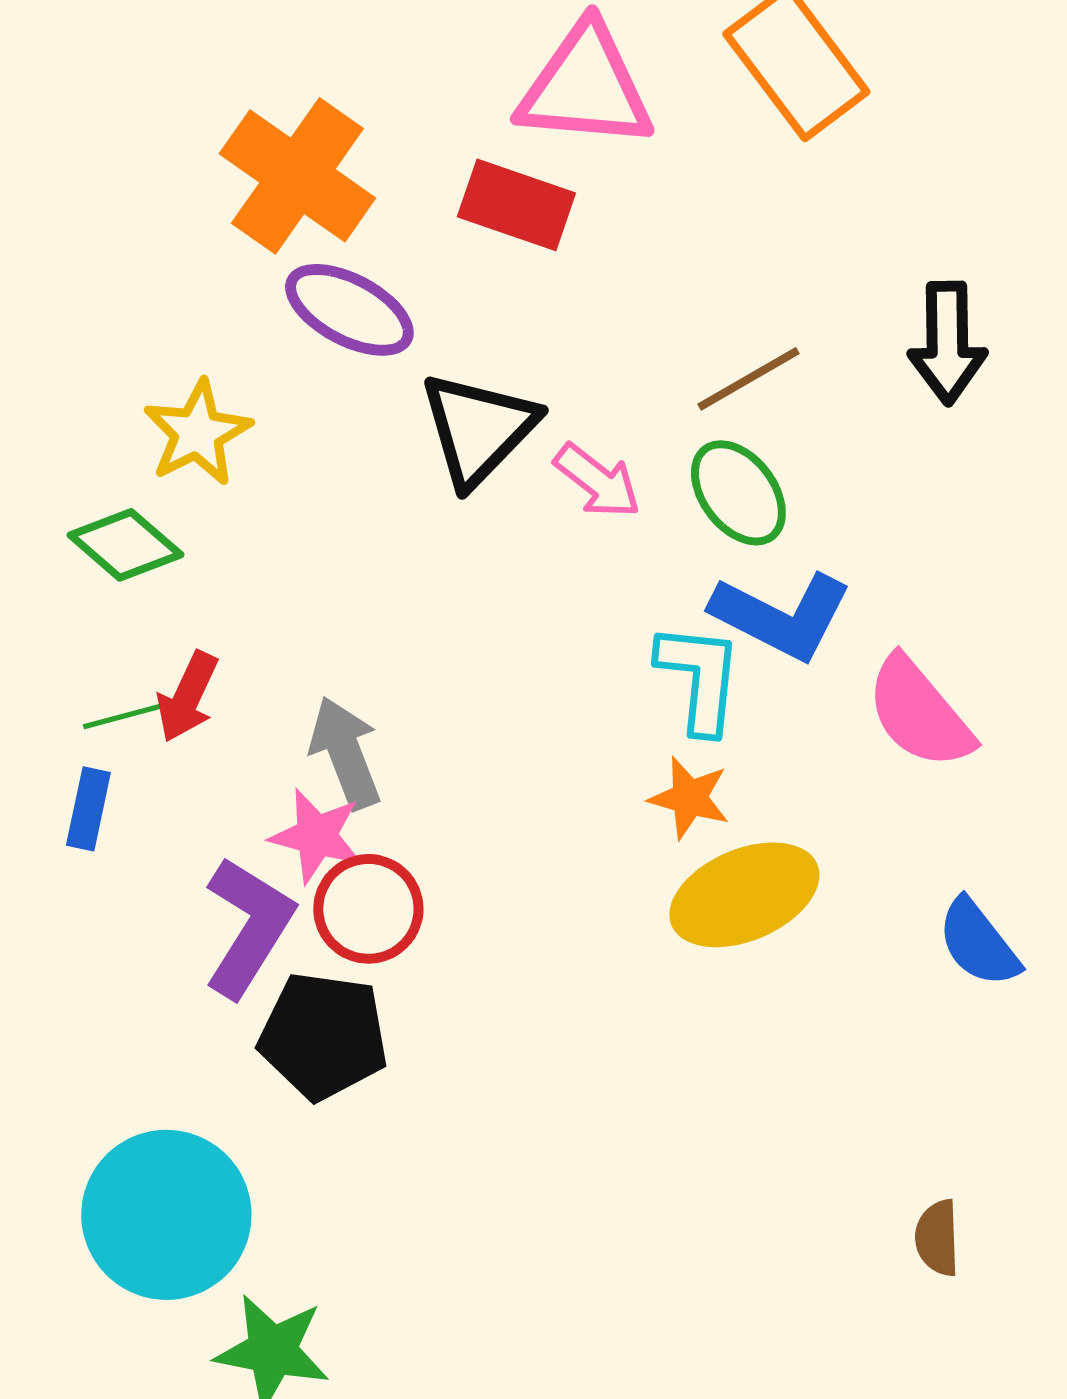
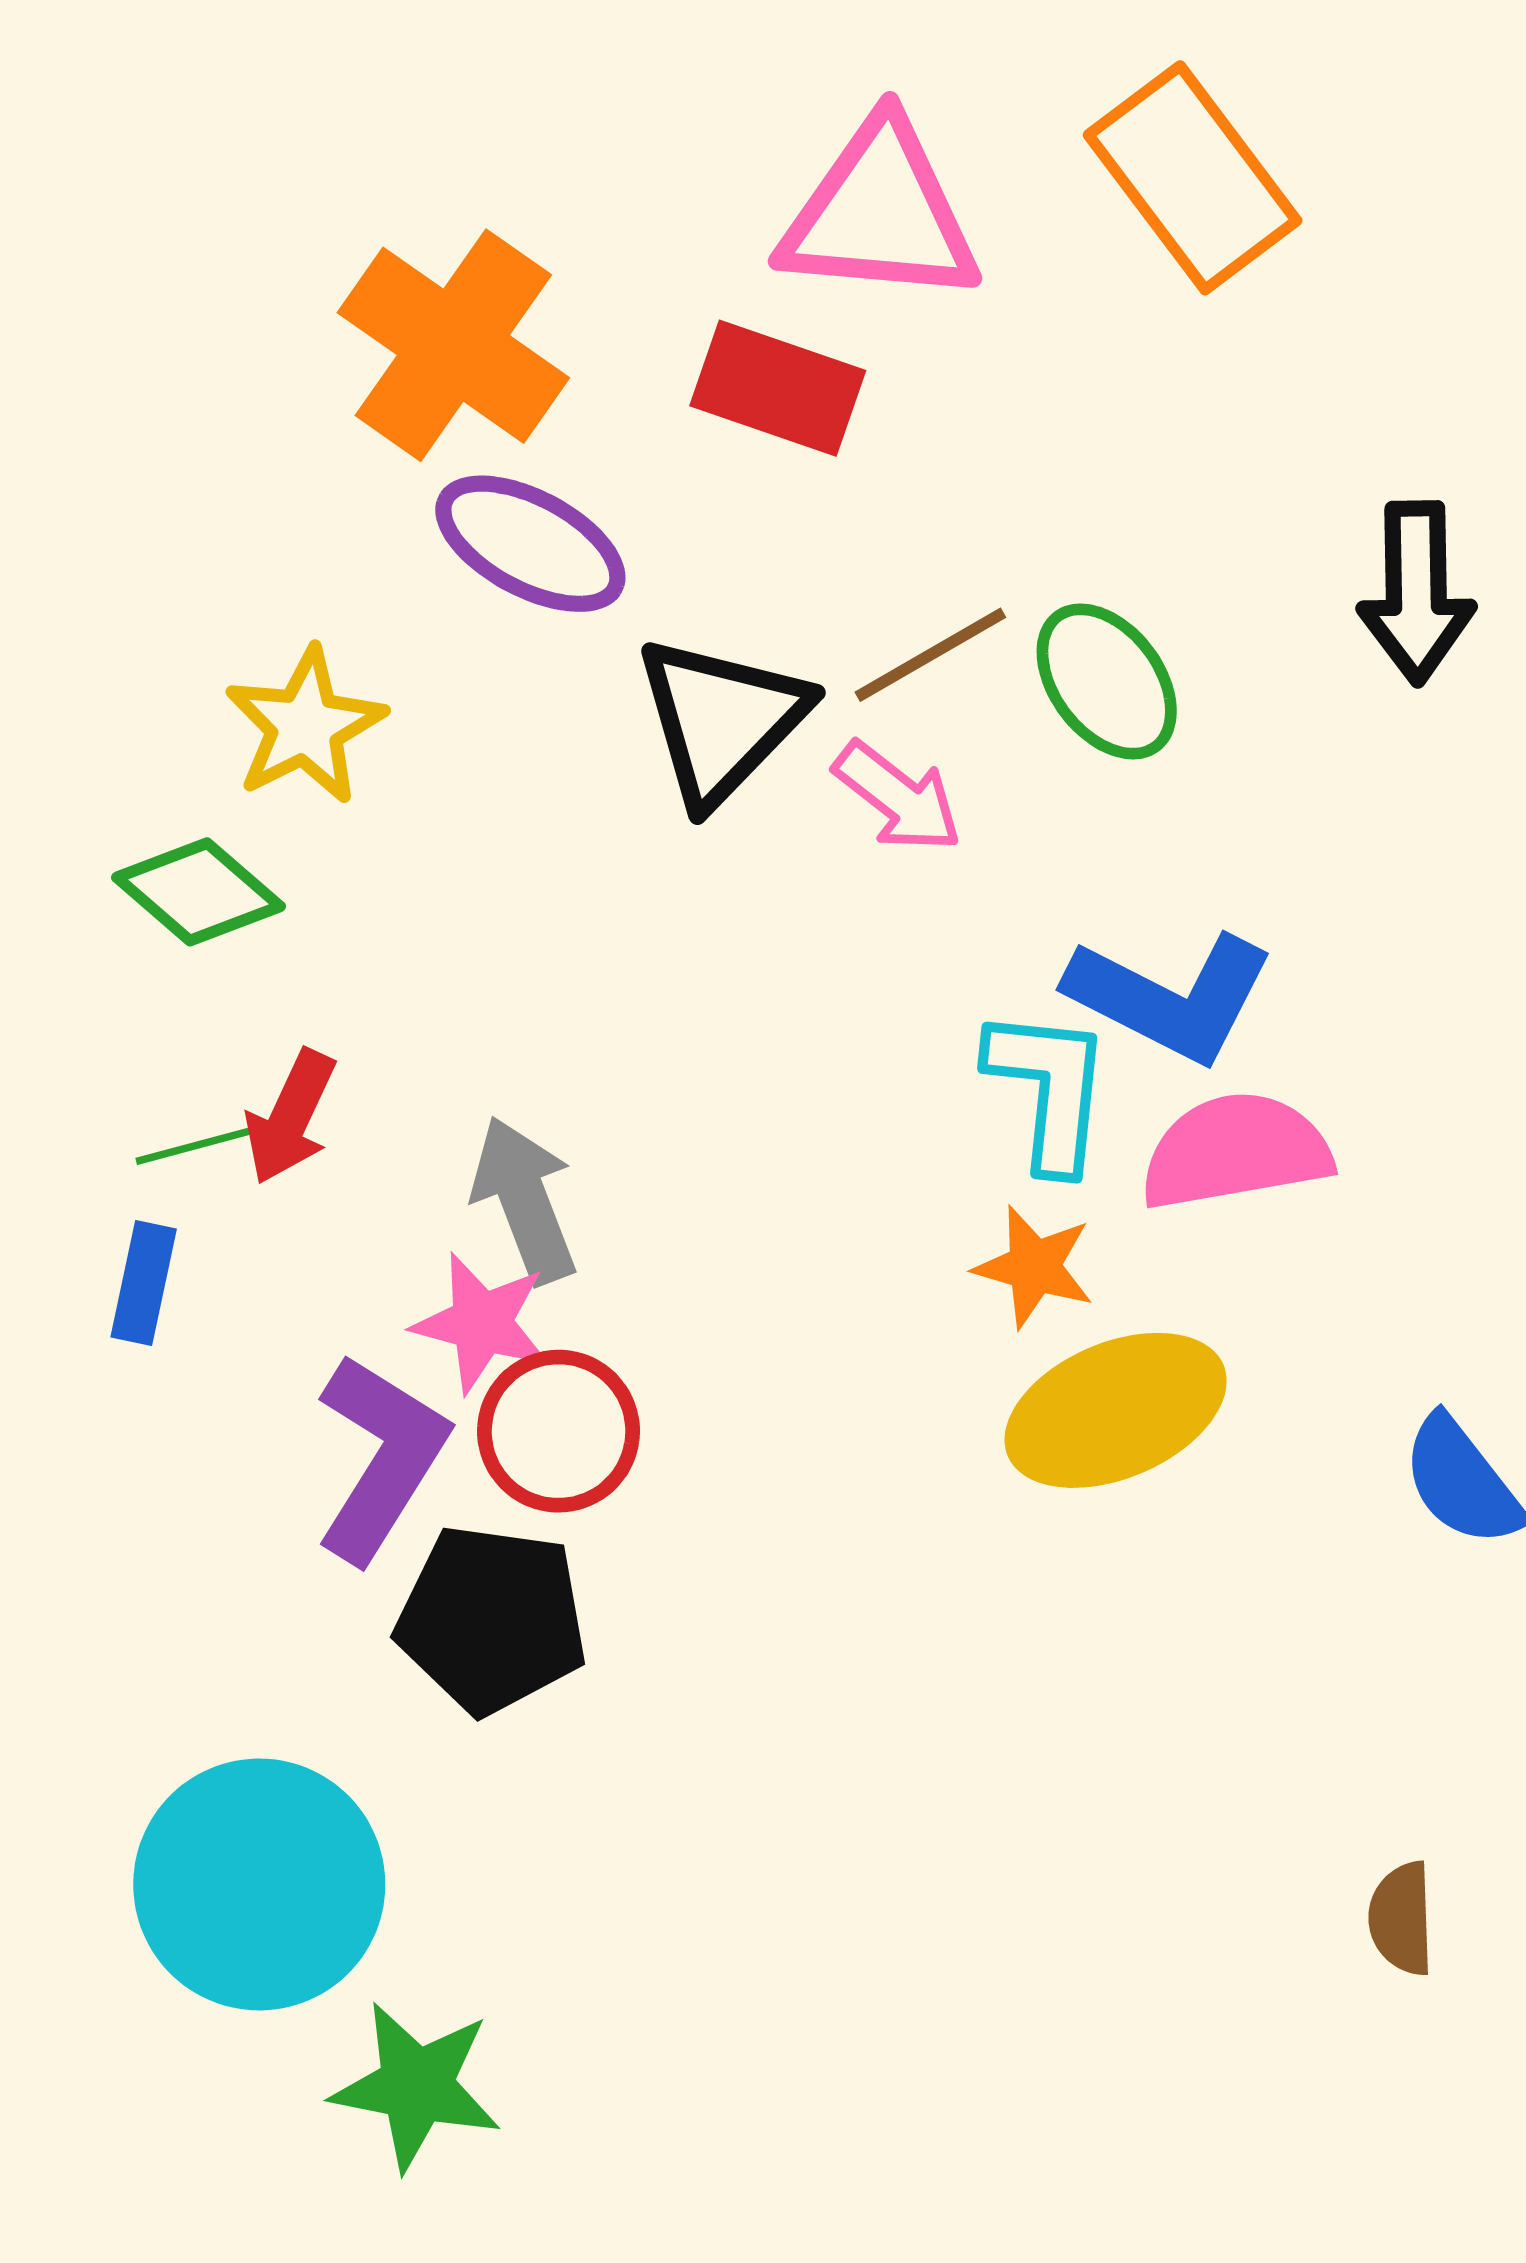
brown line: (748, 379) -> (930, 655), moved
green ellipse: (738, 493) -> (1107, 681), moved
pink semicircle: (919, 713) -> (1236, 1151), moved, turned 120

